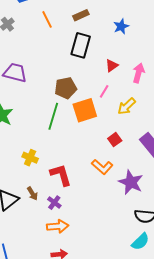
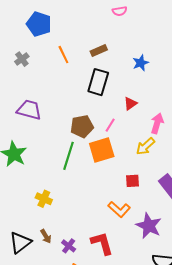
pink arrow: (139, 73) -> (157, 123), moved
pink line: (104, 91) -> (110, 125), moved
red square: (115, 140) -> (133, 181), turned 32
red L-shape: (61, 175) -> (102, 243), moved

